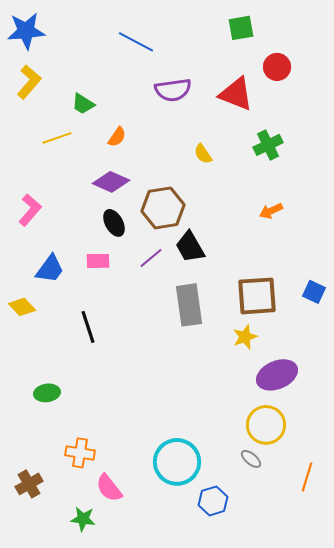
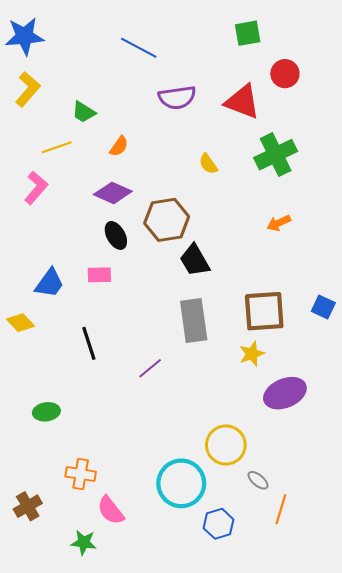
green cross: (268, 145) -> (276, 155), size x1.4
pink L-shape: (30, 210) -> (36, 188), moved
purple line: (151, 258) -> (150, 368), moved
yellow circle: (266, 425) -> (226, 445), moved
orange line: (307, 477) -> (281, 509), moved

